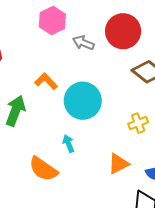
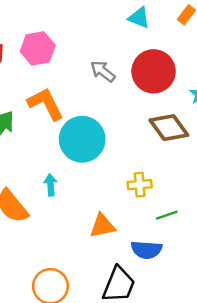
pink hexagon: (52, 21) -> (38, 48), moved
orange L-shape: (46, 81) -> (46, 104), size x1.4

